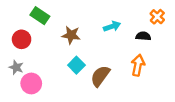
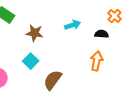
cyan square: (76, 65) -> (31, 61), moved
brown semicircle: (100, 76) -> (53, 80), moved

